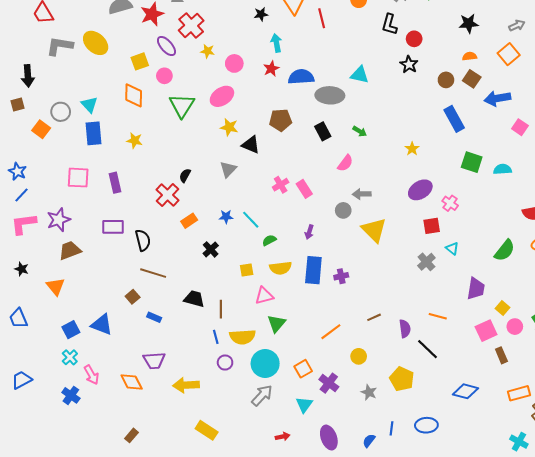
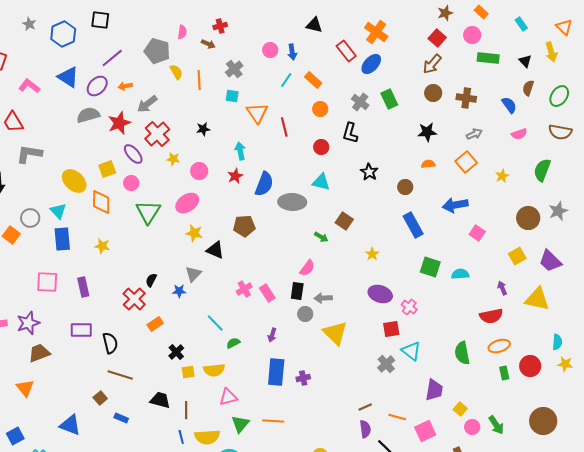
black star: (261, 14) -> (203, 129), moved
red circle: (414, 39) -> (321, 147), moved
yellow ellipse: (96, 43) -> (74, 181), moved
blue semicircle: (301, 77) -> (264, 184), turned 115
brown square: (472, 79) -> (344, 221), moved
black rectangle: (323, 131) -> (297, 291), moved, turned 36
purple ellipse: (420, 190) -> (380, 294), turned 50
blue star: (226, 217) -> (179, 291), moved
cyan triangle: (452, 248) -> (411, 351), size x1.5
green semicircle: (505, 251) -> (462, 353), turned 130
yellow semicircle: (281, 268) -> (214, 370), moved
yellow square: (247, 270) -> (188, 372), moved
brown line: (374, 317) -> (365, 407), moved
blue square: (71, 330) -> (15, 436), moved
pink square: (486, 331) -> (425, 431), moved
orange line: (331, 332) -> (273, 421), moved, turned 40

